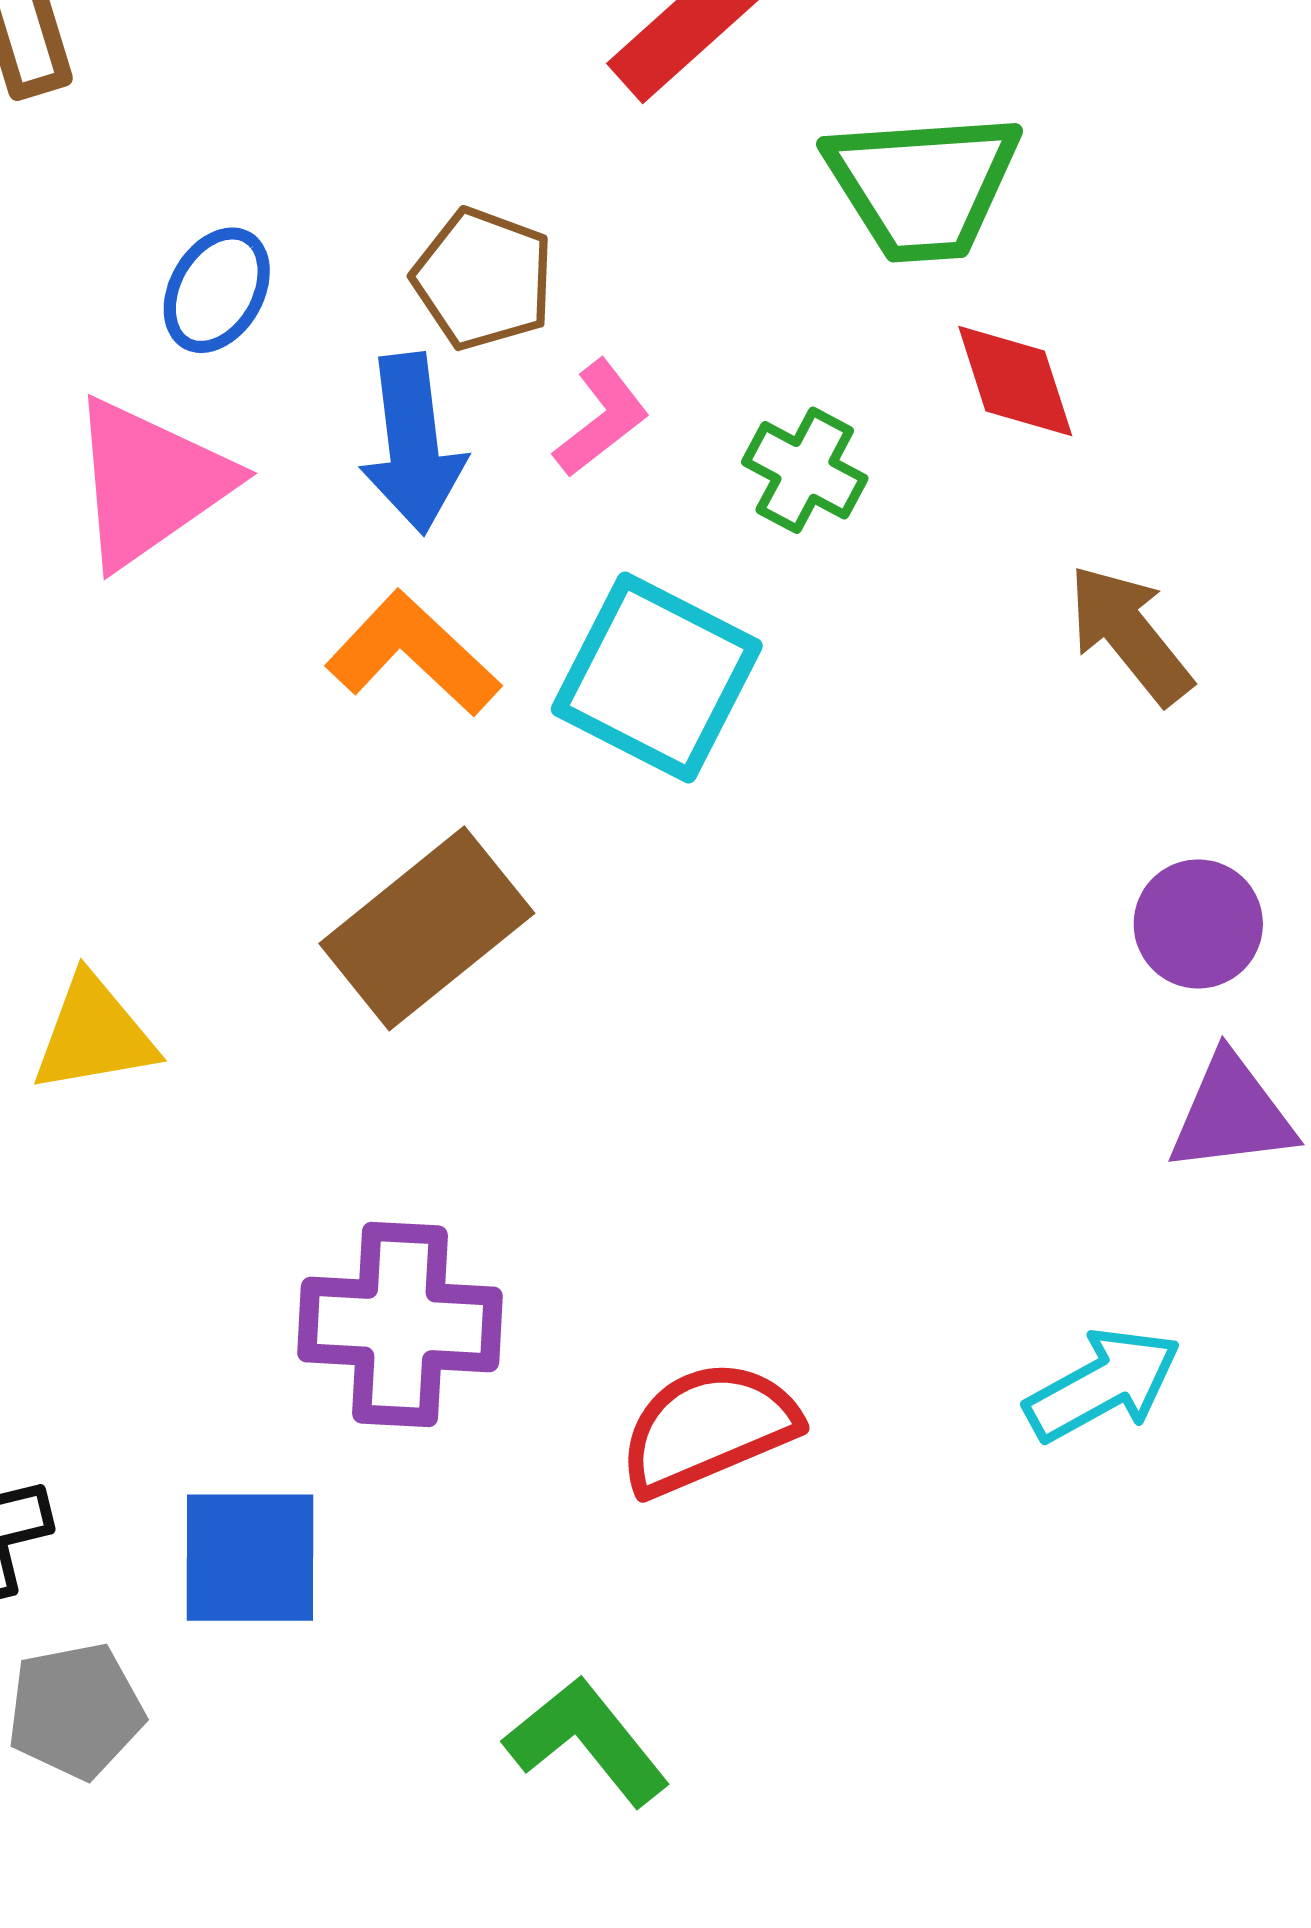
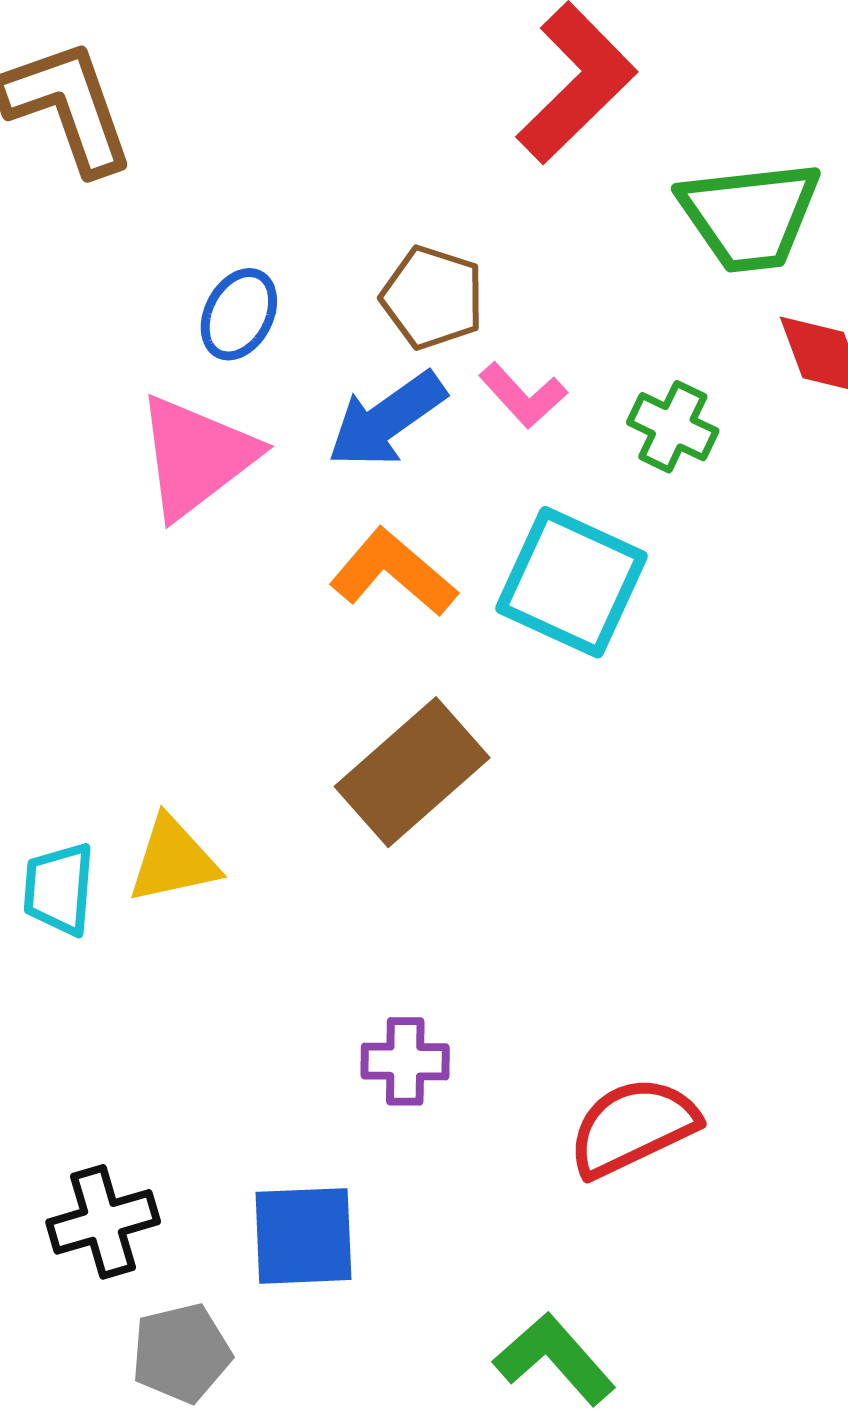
pink L-shape: (601, 418) -> (523, 395), turned 88
blue arrow: (413, 444) -> (387, 420), turned 64
purple cross: (400, 1325) -> (405, 1061), size x0.6

